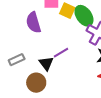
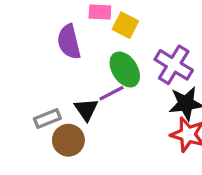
green ellipse: (84, 16) -> (125, 69), moved
gray rectangle: (17, 60) -> (47, 118), moved

